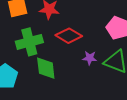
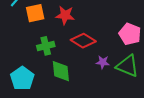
green cross: (29, 42) -> (46, 46), size x0.7

